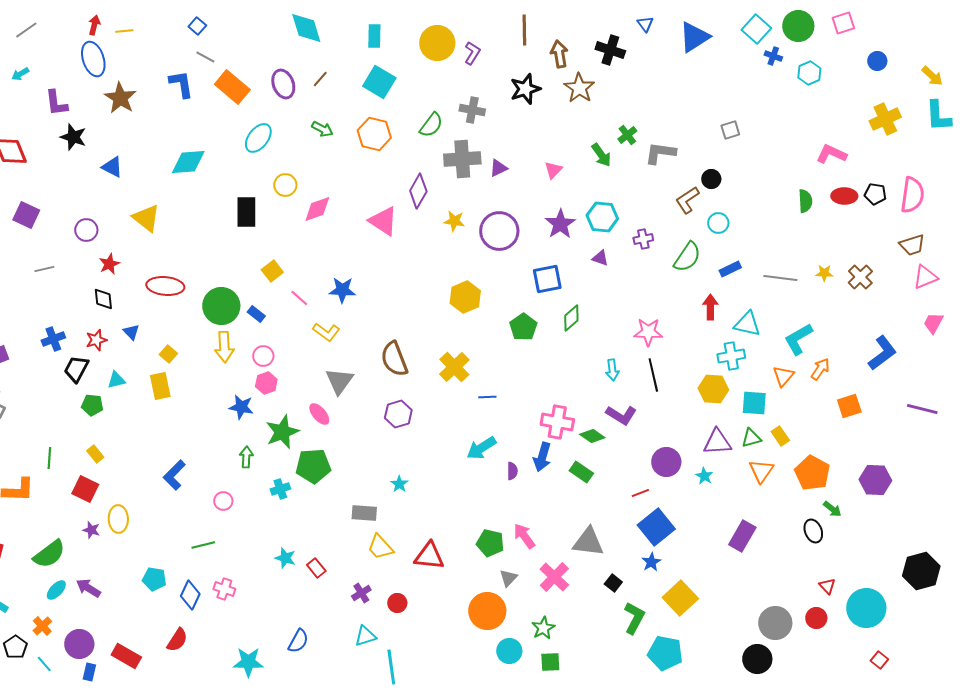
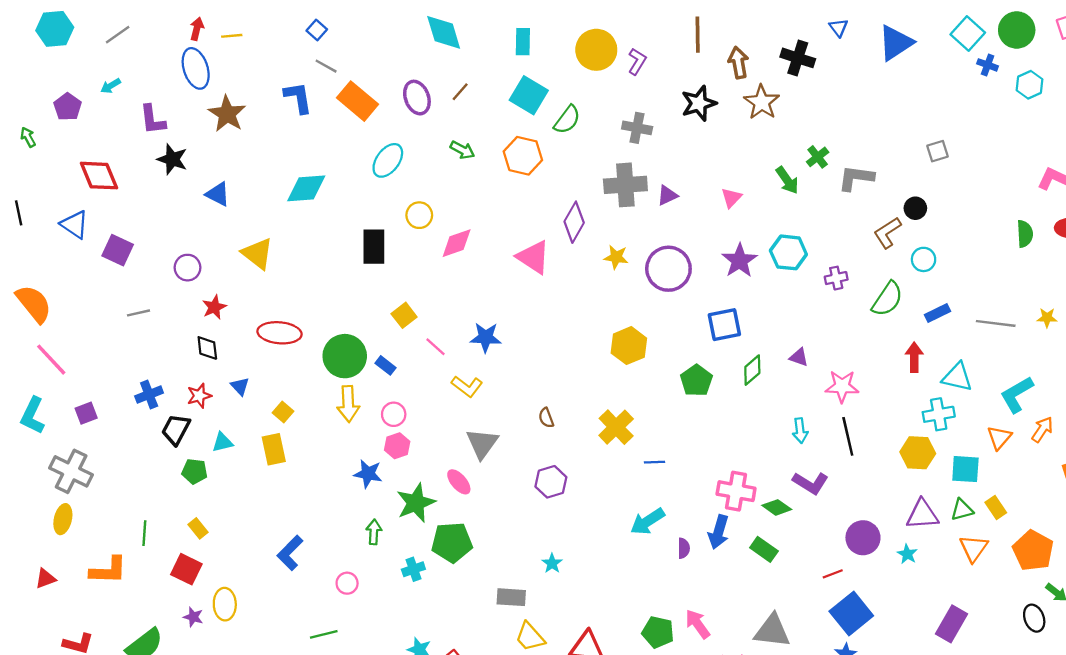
green semicircle: (431, 125) -> (567, 120), moved
purple triangle: (600, 258) -> (799, 357), moved
brown semicircle: (394, 359) -> (546, 418), size x0.5

